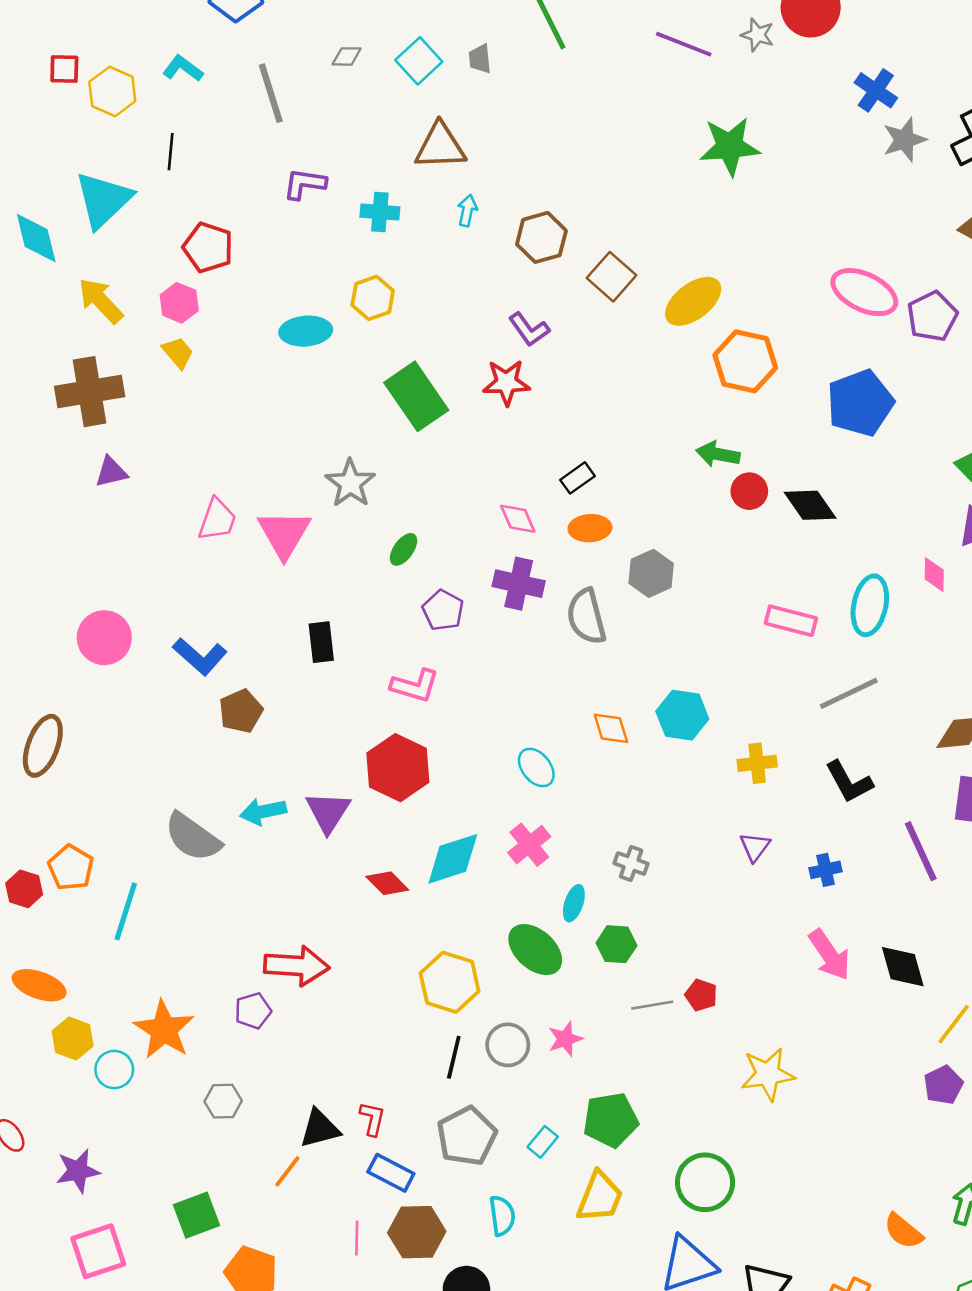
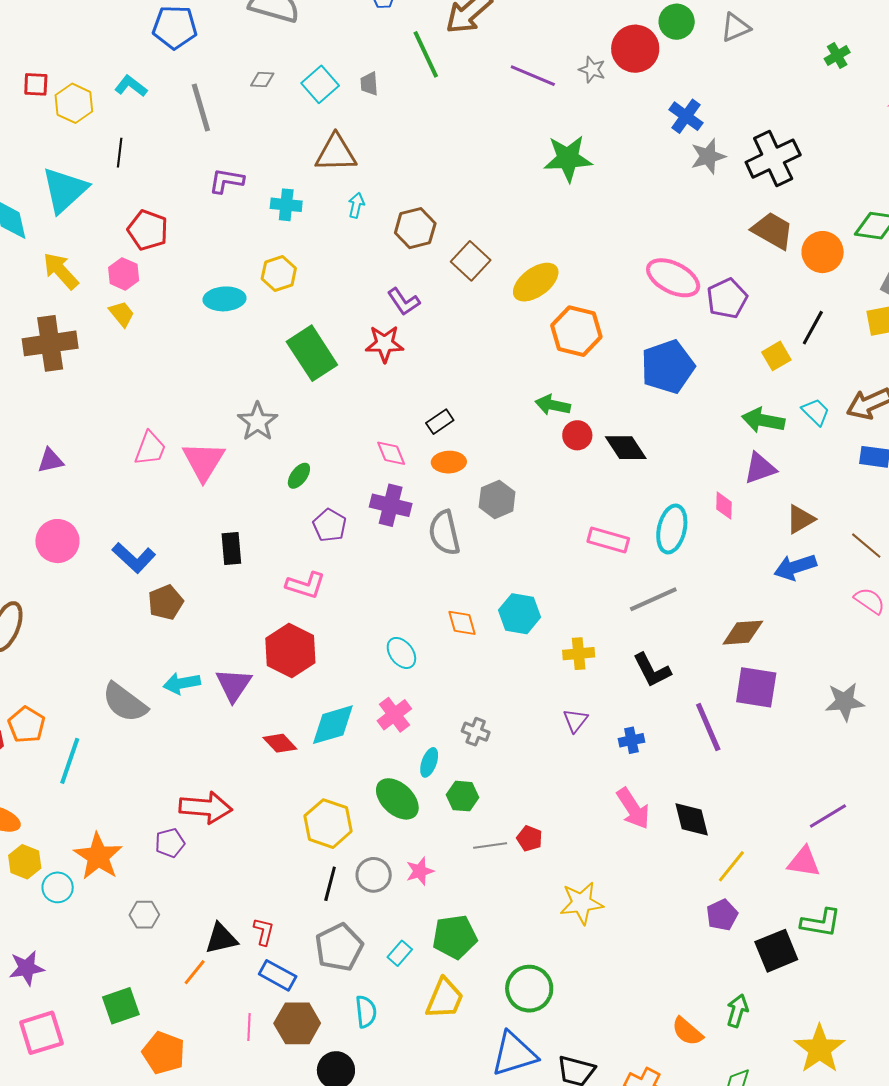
purple triangle: (111, 472) -> (50, 461), moved

